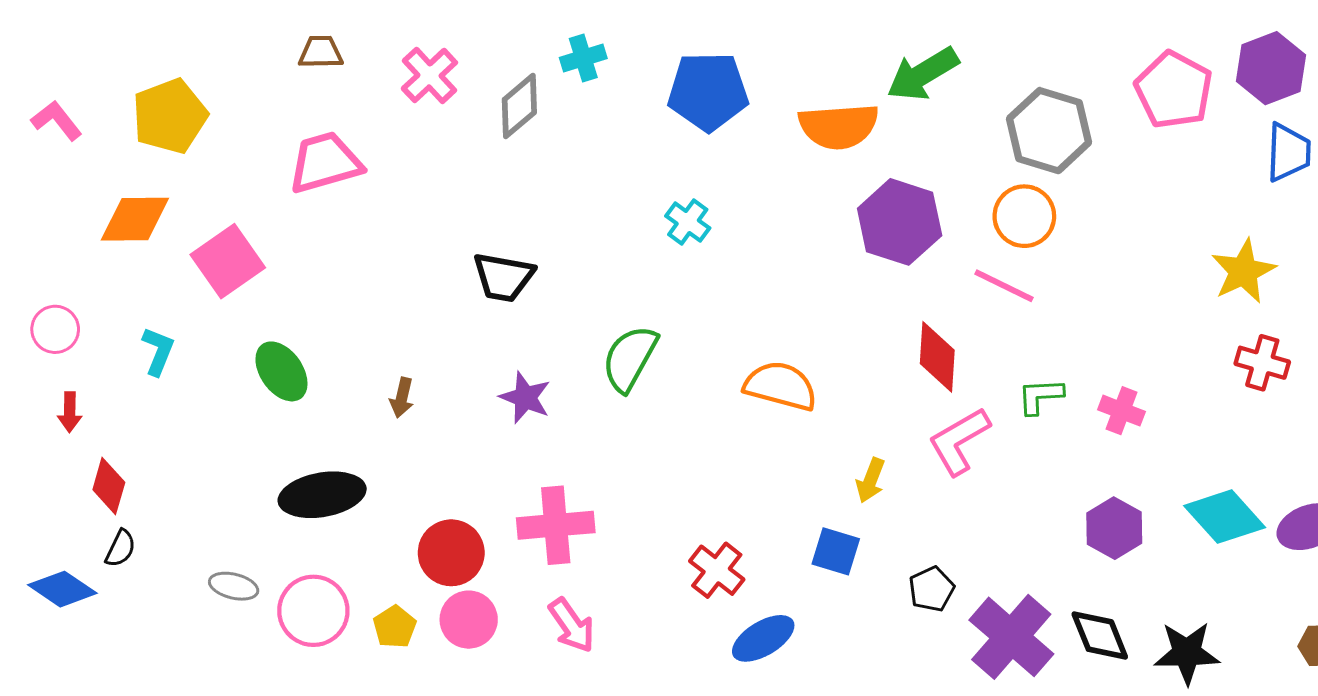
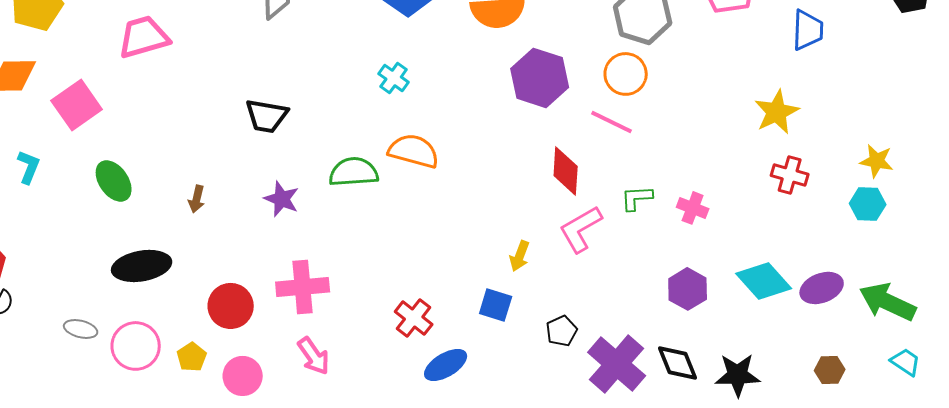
green semicircle: (630, 358) -> (354, 172), turned 57
orange semicircle: (781, 386) -> (414, 151), moved
pink circle: (469, 620) -> (243, 376), moved

